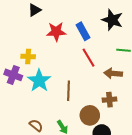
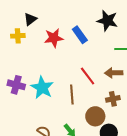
yellow cross: (28, 56) -> (18, 36), moved
red line: (89, 58) -> (88, 76), moved

